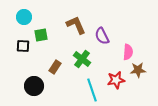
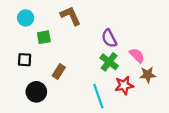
brown L-shape: (76, 25) -> (71, 16), moved
black square: (23, 46) -> (25, 60), moved
pink semicircle: (128, 52) -> (137, 55), turned -49
green cross: (82, 59) -> (109, 62), moved

